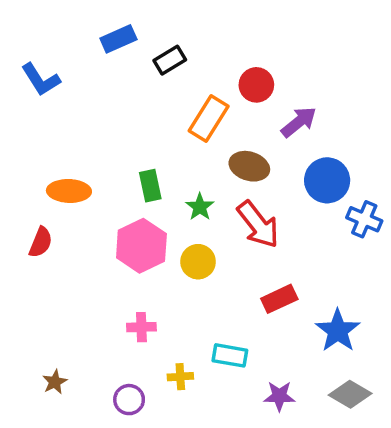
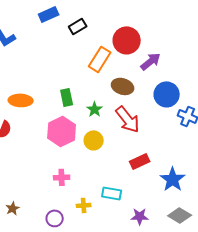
red circle: (256, 85) -> (127, 40), size x1.4

